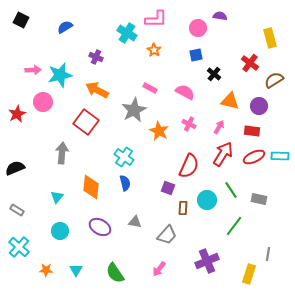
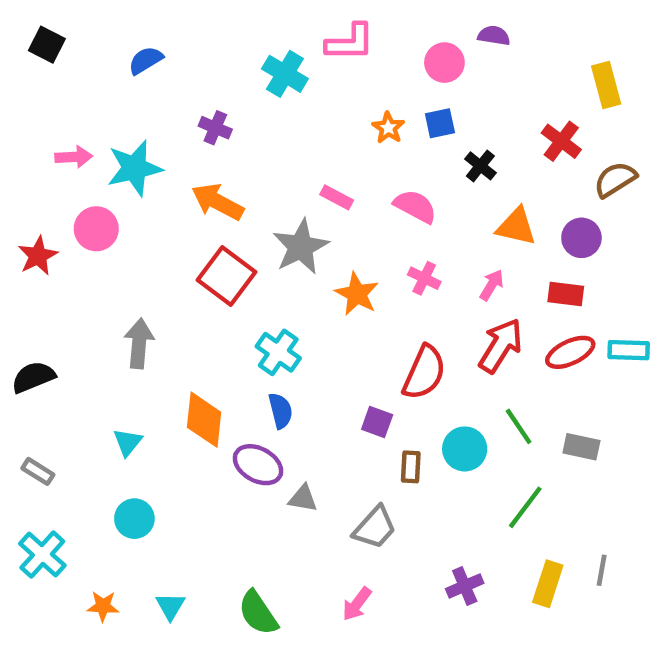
orange star: (154, 50) -> (388, 128), moved
red square: (86, 122) -> (227, 276), moved
purple ellipse: (100, 227) -> (258, 465), moved
purple cross: (207, 261) -> (465, 586), size x0.7
yellow rectangle: (249, 274) -> (548, 584), moved

